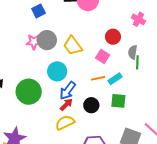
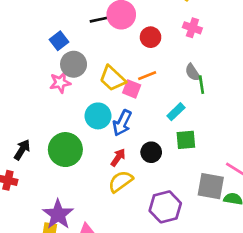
red circle: (113, 37) -> (151, 37), moved
gray circle: (47, 40) -> (74, 64), moved
gray semicircle: (133, 52) -> (193, 72), turned -32
pink square: (103, 56) -> (132, 89), moved
orange line: (98, 78) -> (147, 76), moved
blue arrow: (68, 91) -> (122, 123), moved

